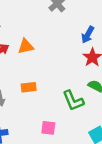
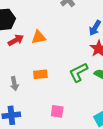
green L-shape: (73, 101) -> (78, 72), moved, turned 85

